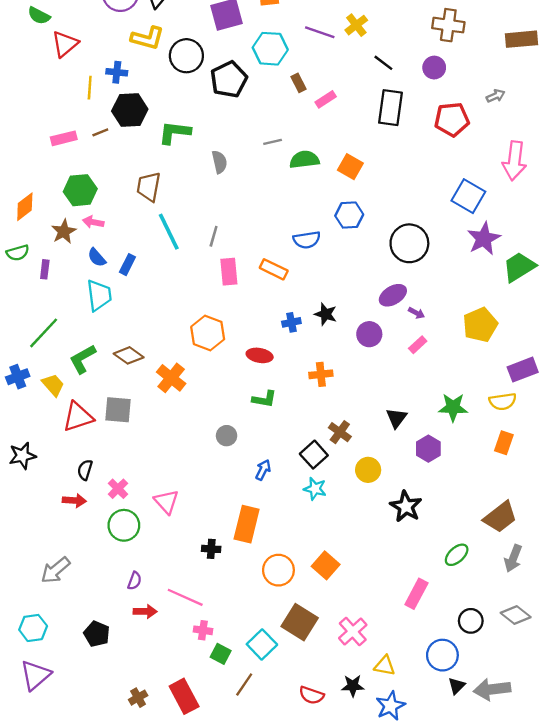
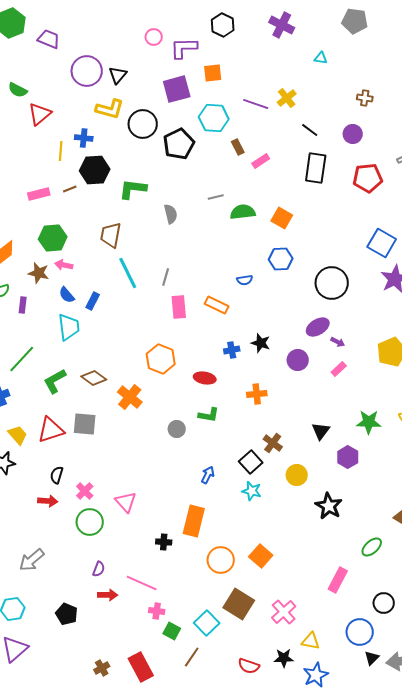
brown cross: (448, 25) -> (365, 98), size x0.6
brown star: (64, 232) -> (39, 273), turned -30
blue semicircle: (307, 240) -> (245, 280), size x0.7
yellow trapezoid: (53, 385) -> (18, 435), moved
gray circle: (227, 436) -> (177, 429), moved

